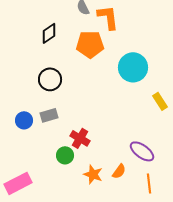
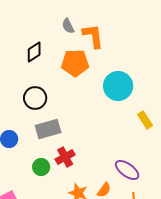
gray rectangle: (49, 115) -> (48, 129), moved, size x1.4
red cross: (80, 138) -> (65, 157), turned 30
green circle: (65, 155) -> (41, 167), moved

